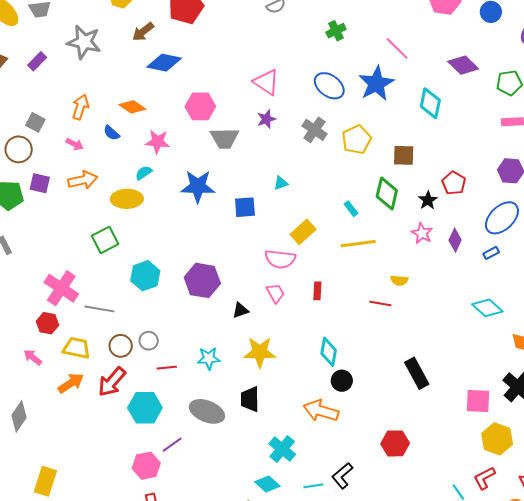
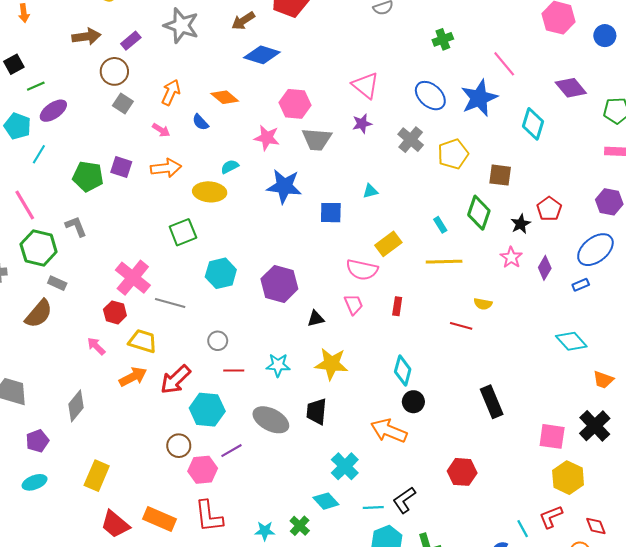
pink star: (158, 142) -> (267, 138), moved
brown circle: (19, 149) -> (114, 71), moved
brown circle: (121, 346) -> (179, 446), moved

